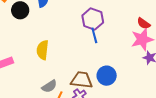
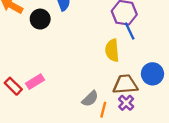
yellow semicircle: (43, 50) -> (112, 50), moved

